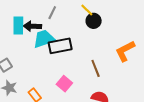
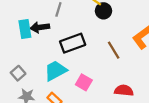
cyan trapezoid: (44, 39) -> (56, 71), moved
brown line: (96, 68) -> (114, 50), moved

